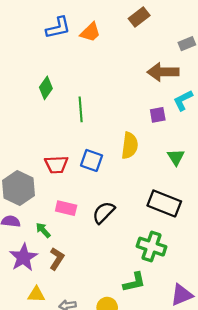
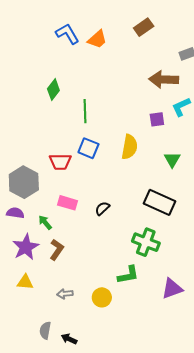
blue L-shape: (58, 28) -> (67, 34), turned -110
blue square: (92, 160) -> (88, 148), moved
black semicircle: (104, 213) -> (102, 208), size x0.7
yellow triangle: (36, 294) -> (25, 282), moved

